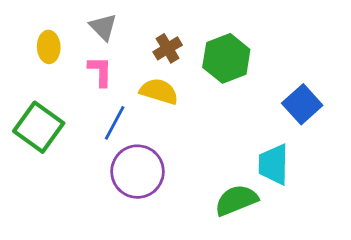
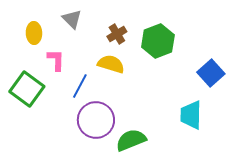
pink L-shape: (100, 71) -> (56, 60), moved
green semicircle: (236, 200) -> (131, 140), moved

